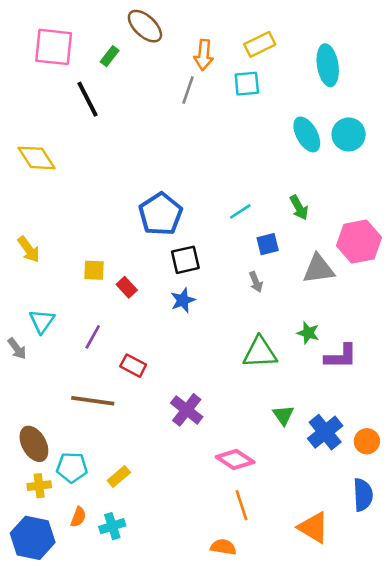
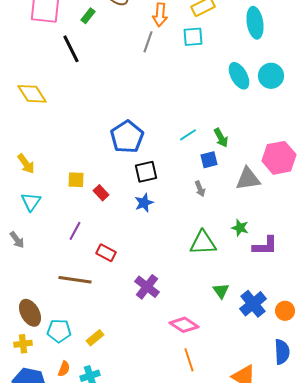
green arrow: (299, 208) -> (221, 138), moved
cyan triangle: (42, 321) -> (31, 202), moved
yellow cross: (39, 486) -> (23, 344), moved

